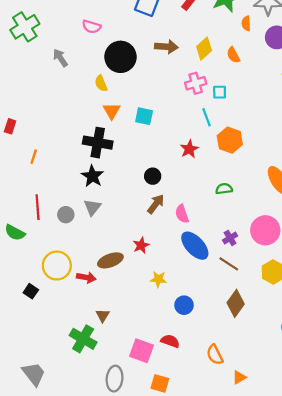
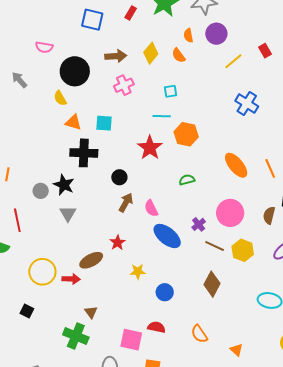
orange semicircle: (246, 23) -> (188, 35), moved
pink cross: (196, 83) -> (124, 85), moved
orange triangle: (112, 111) -> (73, 122), turned -36
cyan line: (206, 117) -> (162, 116), turned -60
black cross: (98, 143) -> (84, 153), moved
red star: (189, 149) -> (150, 148), size x1.4
gray circle: (66, 215) -> (41, 191), moved
brown line: (229, 264) -> (215, 246), moved
black square: (31, 291) -> (27, 311), moved
orange triangle: (239, 377) -> (237, 350), moved, turned -40

